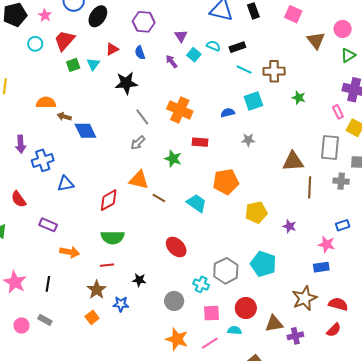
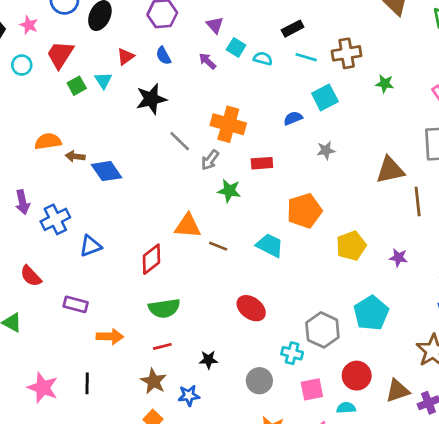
cyan semicircle: (213, 46) -> (263, 59), moved
gray arrow: (138, 143) -> (210, 160), moved
cyan pentagon: (263, 264) -> (371, 313), turned 30

